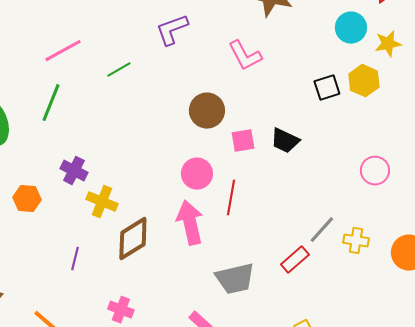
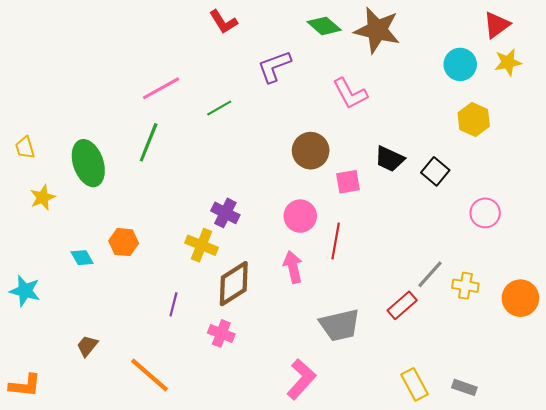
yellow star: (388, 44) -> (508, 62), moved
black square: (327, 88) -> (435, 171), moved, turned -32
black trapezoid: (285, 141) -> (390, 159), moved
purple cross: (74, 171) -> (225, 213), moved
pink arrow: (190, 223) -> (293, 267), size x0.7
pink cross: (121, 310) -> (221, 333), moved

